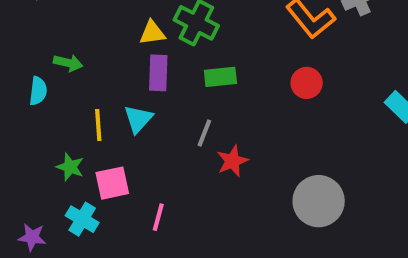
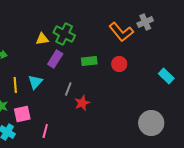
purple rectangle: (158, 73) -> (55, 59), moved, turned 30
green rectangle: (220, 77) -> (89, 61), moved
gray circle: (319, 201) -> (151, 123), moved

